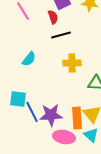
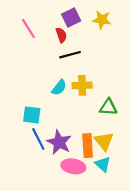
cyan semicircle: (29, 59) -> (59, 88), moved
cyan square: (18, 99) -> (32, 115), moved
purple star: (51, 115) -> (59, 142), turned 30

